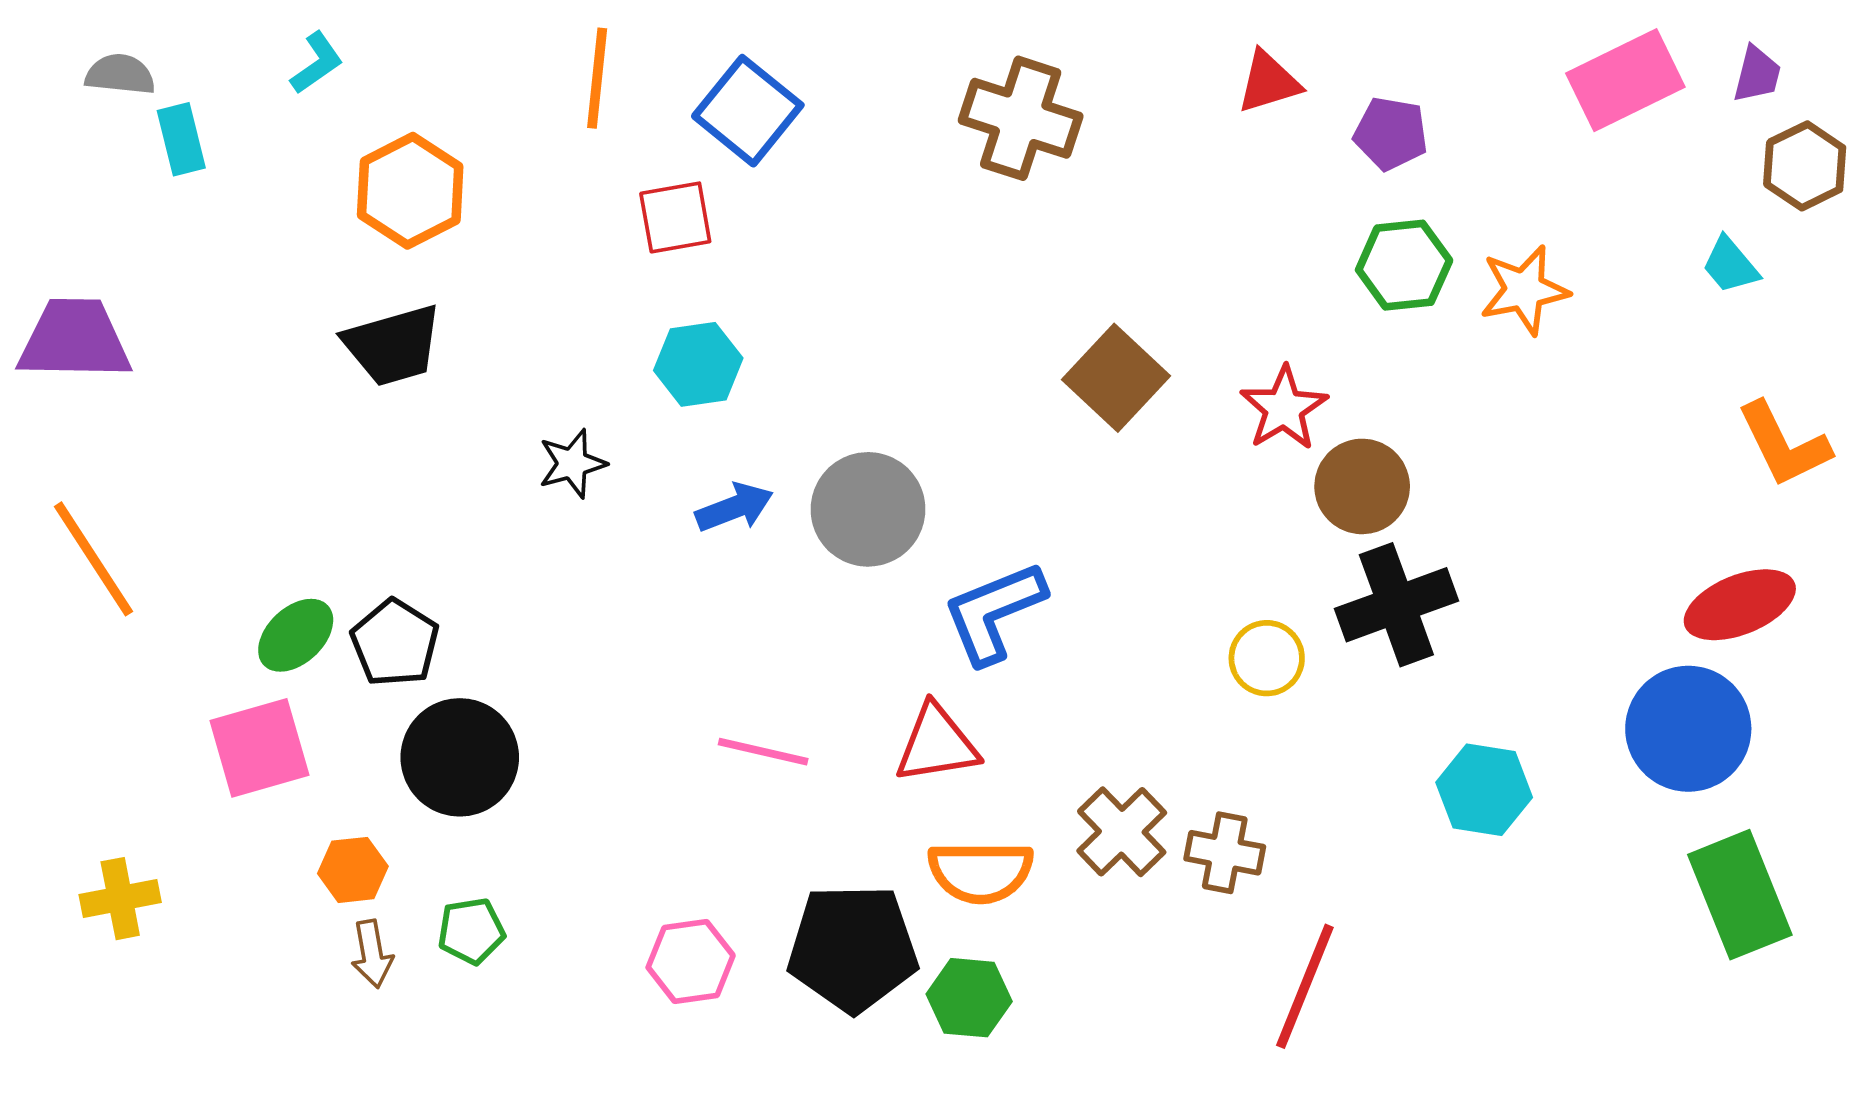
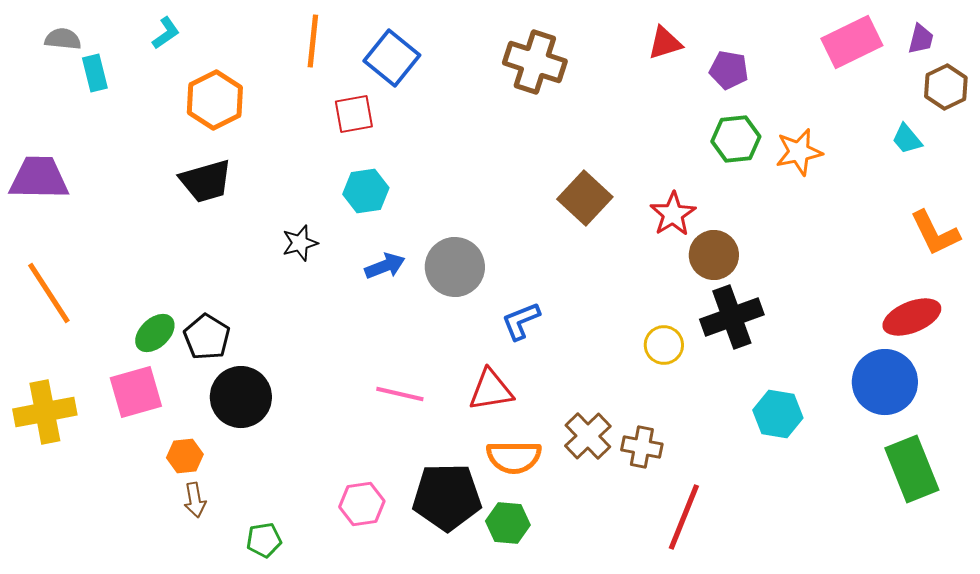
blue L-shape: (994, 612) -> (521, 321), size x0.7
yellow cross: (120, 899) -> (45, 412), moved, size x1.5
green pentagon: (471, 931) -> (264, 540), moved

